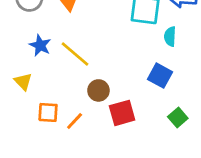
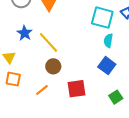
cyan semicircle: (170, 37) -> (108, 41), moved
brown circle: (98, 90) -> (53, 66), moved
orange square: (48, 112) -> (13, 79), moved

